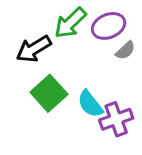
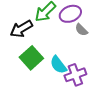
gray semicircle: (125, 50) -> (81, 30), turned 88

